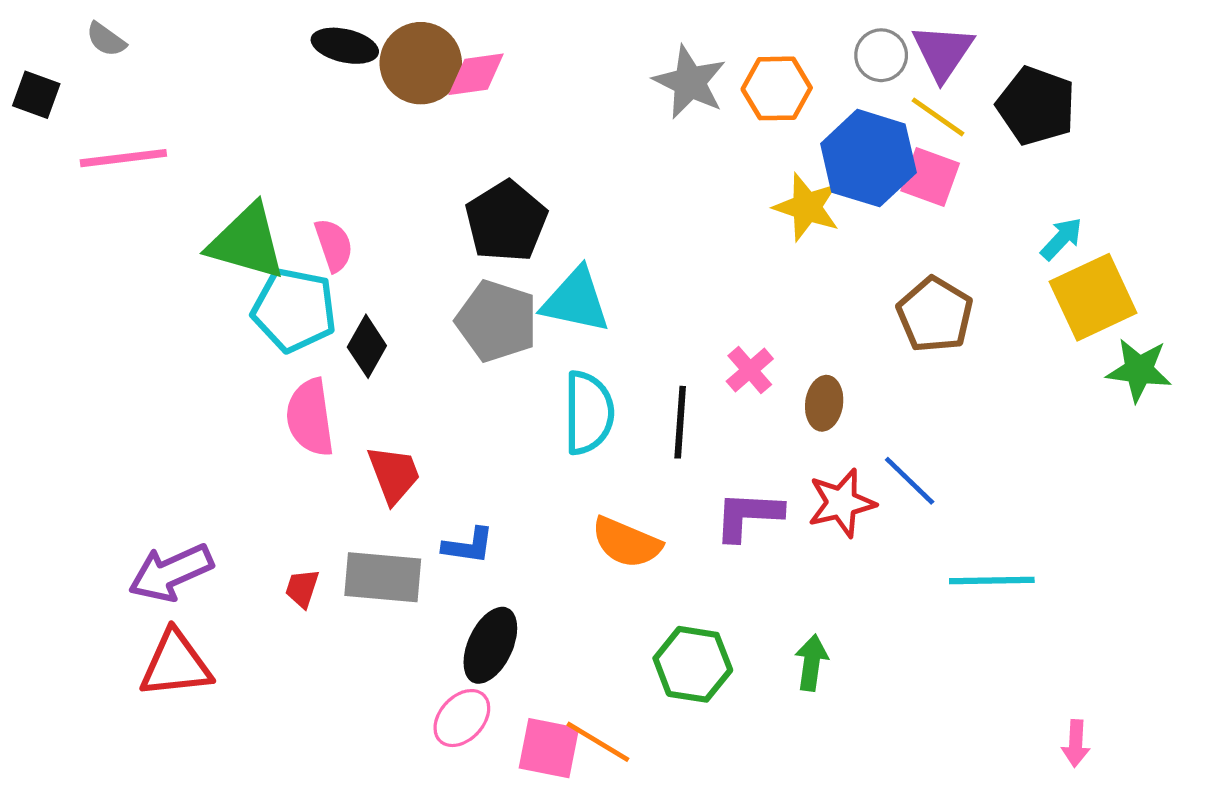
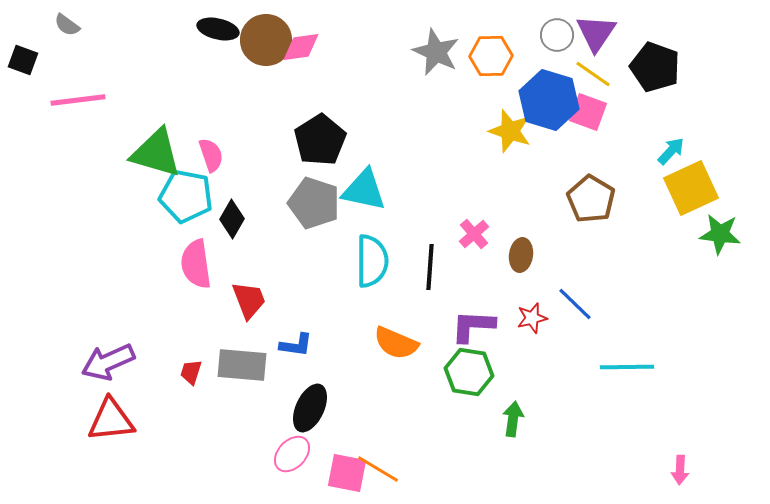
red star: (842, 503) -> (532, 318), size x0.7
green hexagon: (693, 664) -> (469, 372), moved

